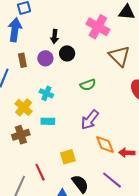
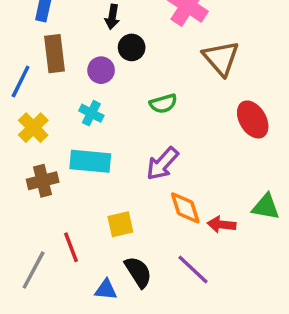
purple circle: (45, 58) -> (101, 70), moved
brown rectangle: (22, 60) -> (55, 54), size x1.5
yellow cross: (24, 107) -> (33, 128), moved
cyan rectangle: (48, 121) -> (90, 161), size x1.6

